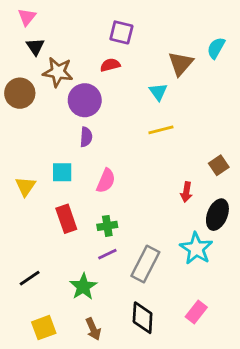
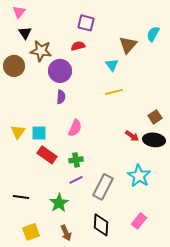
cyan square: (62, 172) -> (39, 133), moved
red arrow: (186, 192) -> (132, 136), turned -64
black ellipse: (217, 215) -> (154, 140), moved, turned 75
red rectangle: (66, 219) -> (47, 155), turned -36
black line: (30, 278) -> (21, 197), turned 42

